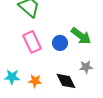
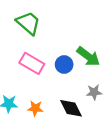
pink rectangle: (32, 42) -> (32, 63), turned -35

